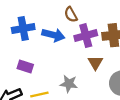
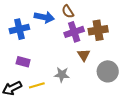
brown semicircle: (71, 14) -> (68, 12), moved
blue arrow: (53, 35) -> (44, 17), moved

